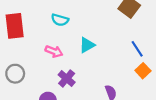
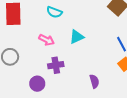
purple cross: (67, 78) -> (56, 65), turned 35

